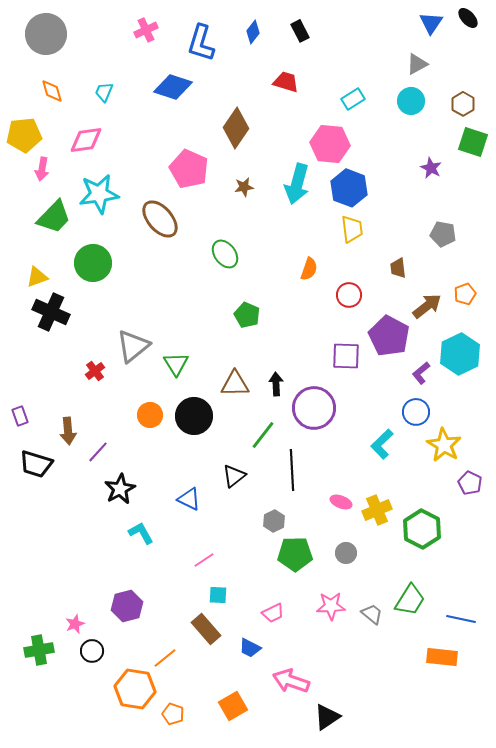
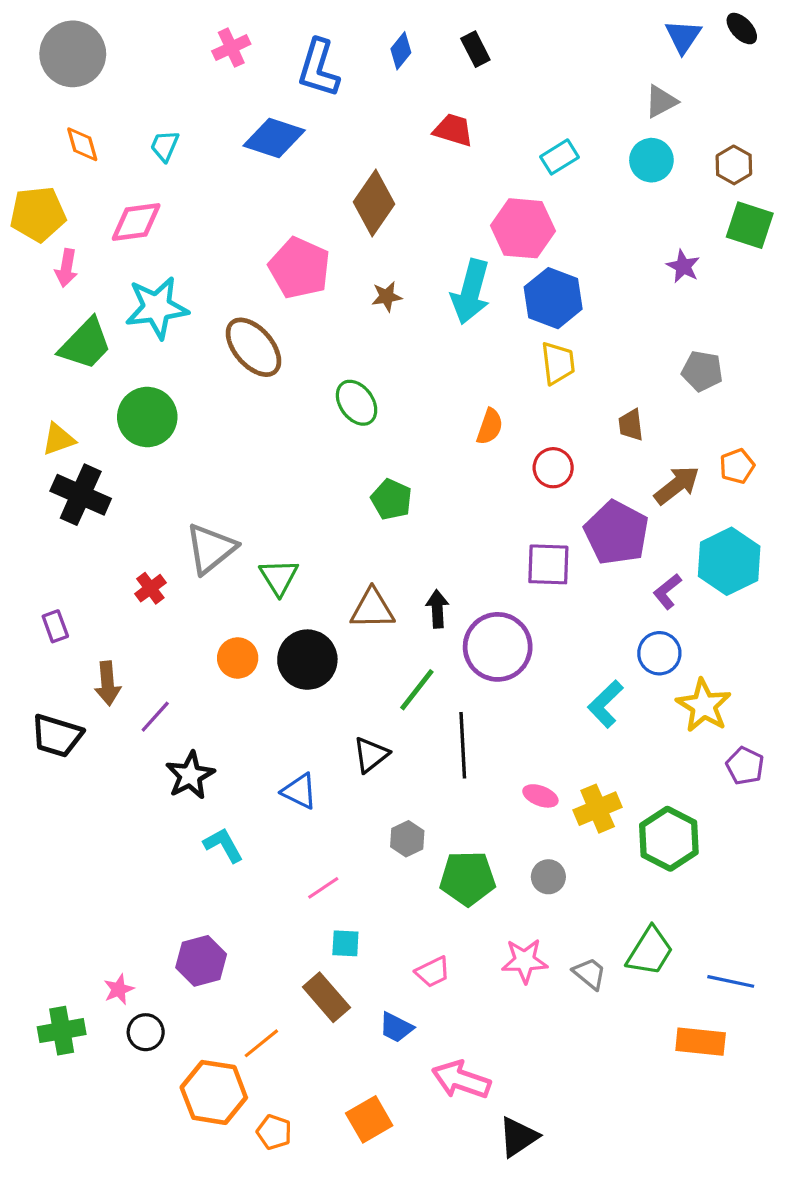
purple rectangle: (20, 416) -> (55, 626), moved
gray hexagon: (274, 521) -> (407, 839), moved

